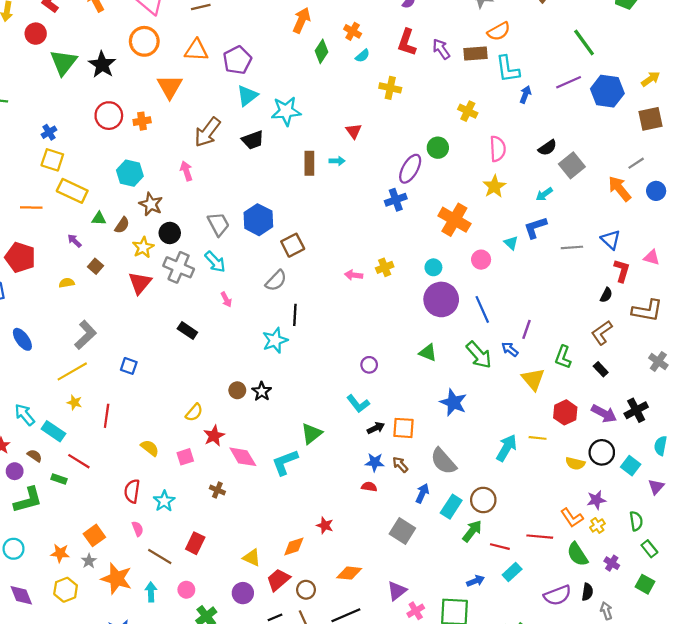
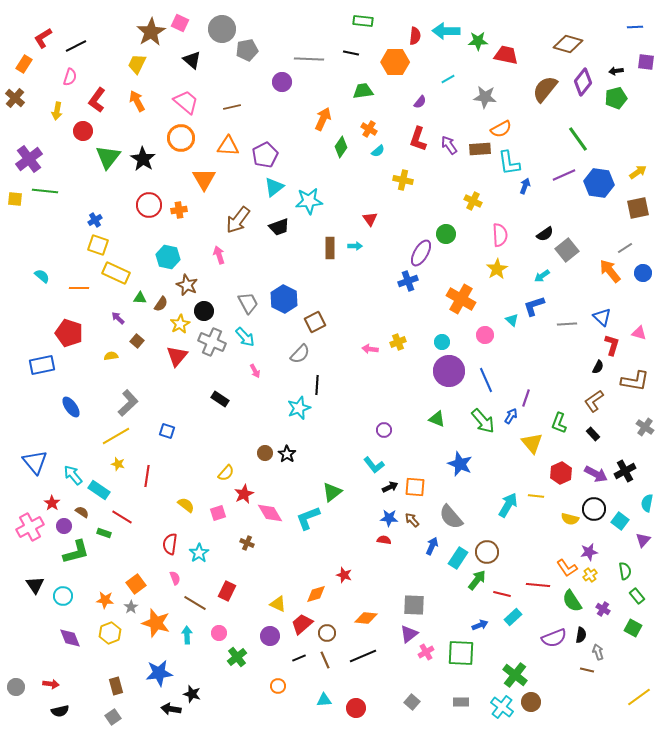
blue arrow: (510, 349) -> (511, 416), turned 84
gray square: (402, 531) -> (414, 605), moved, turned -30

